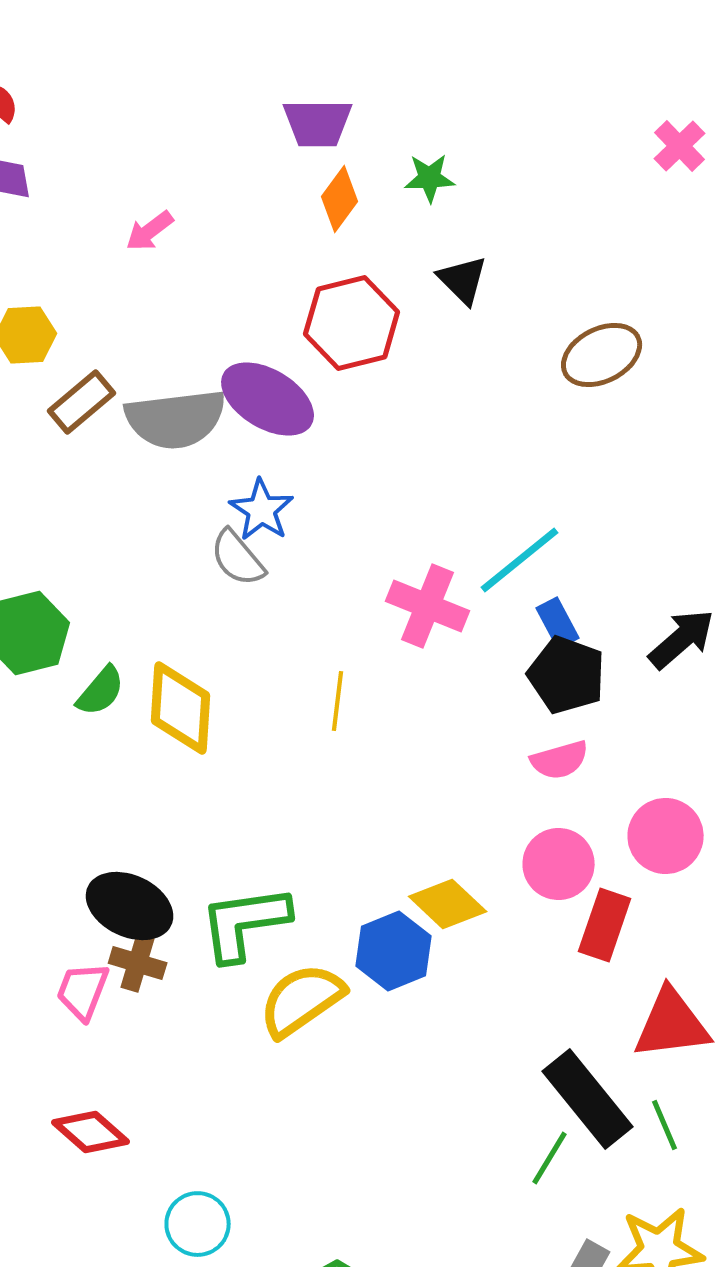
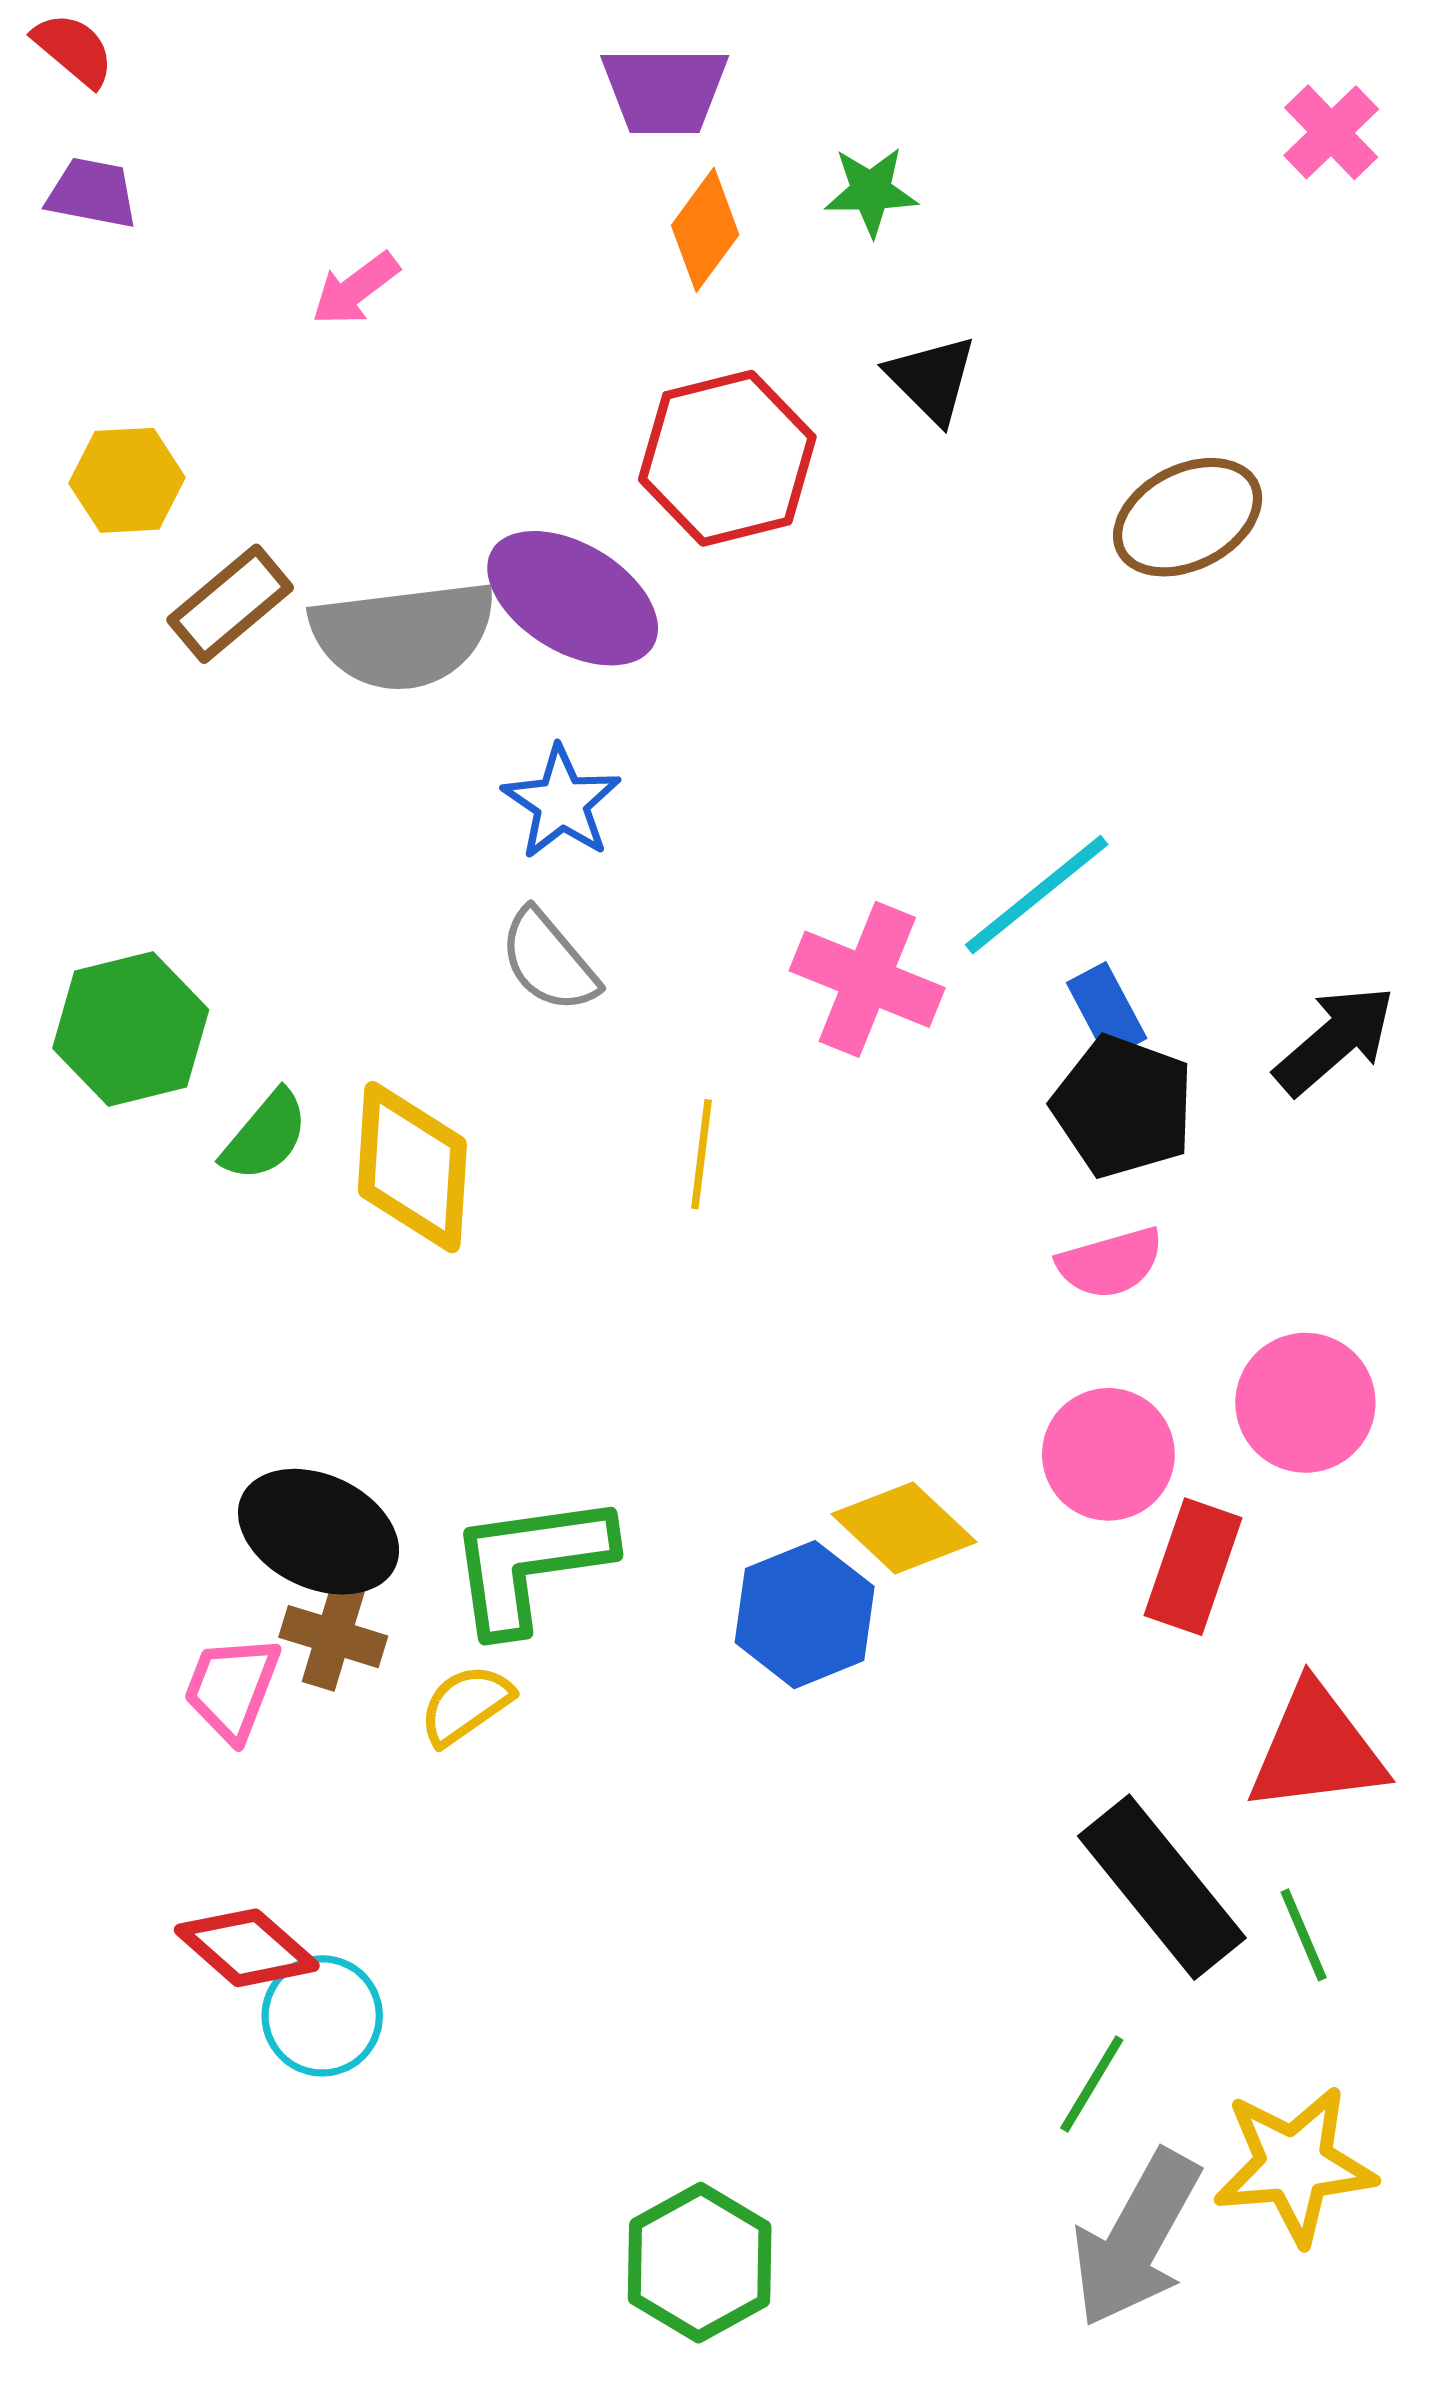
gray semicircle: (238, 558) -> (549, 961), moved
yellow semicircle: (302, 1000) -> (466, 1705), moved, size x0.6
green line: (550, 1158) -> (1092, 2084), moved
cyan circle: (198, 1224) -> (322, 2016), moved

